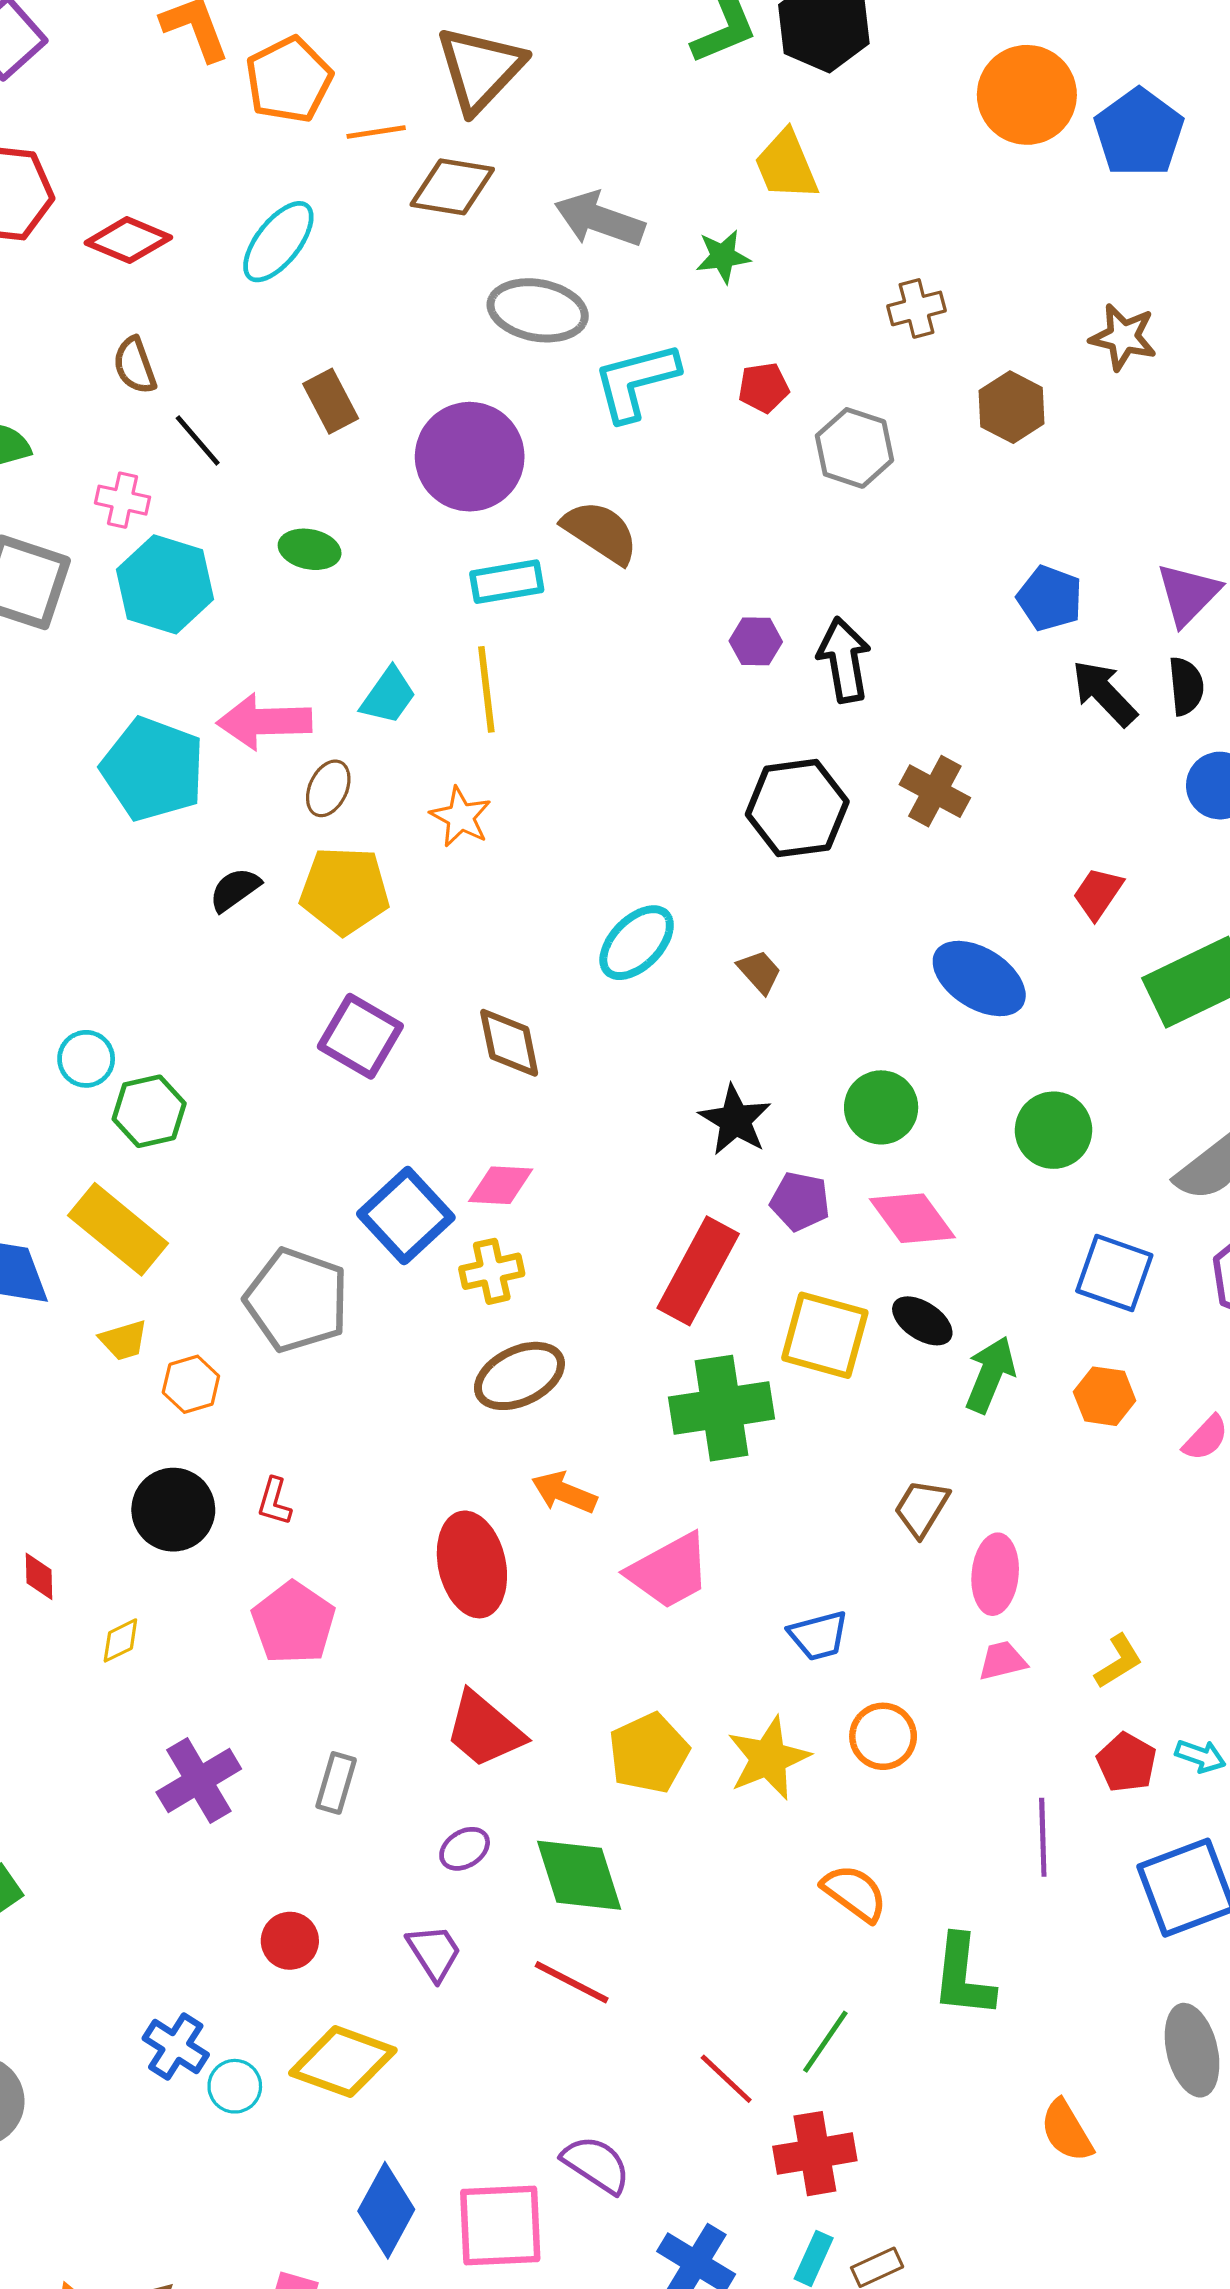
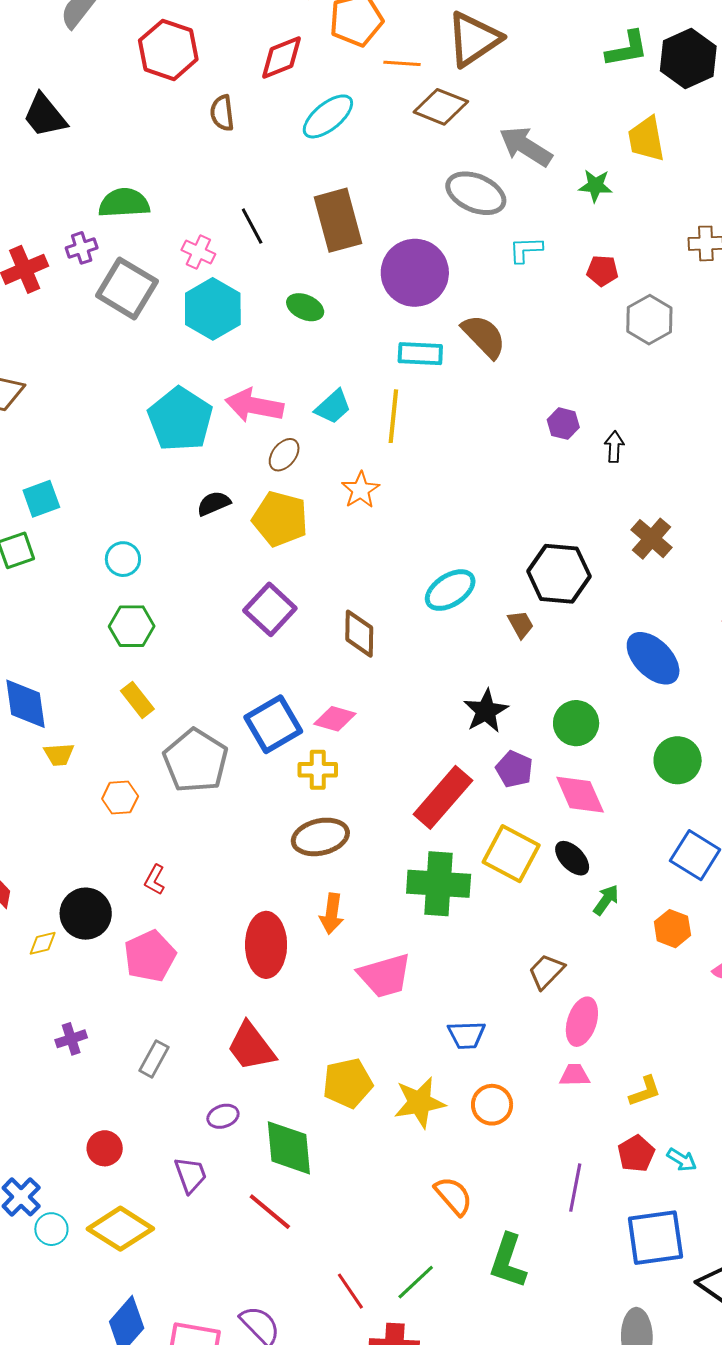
red diamond: (128, 240) -> (281, 58), moved, turned -57
brown semicircle: (135, 365) -> (222, 113), moved
cyan L-shape: (636, 381) -> (526, 250), size x0.6
brown rectangle: (331, 401) -> (338, 220), size x1.6
black arrow: (844, 660) -> (614, 447), size x0.6
black hexagon: (797, 808) -> (559, 574), moved
cyan circle: (86, 1059) -> (123, 559), moved
yellow rectangle: (118, 1229) -> (137, 700), moved, size x0.6
yellow trapezoid: (124, 1340) -> (59, 755), moved
green arrow: (990, 1375) -> (606, 900), size x0.7
orange arrow: (564, 1492) -> (332, 914), turned -117
black circle: (173, 1510) -> (86, 914), moved
purple cross: (199, 1781) -> (71, 1039), size x0.6

